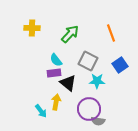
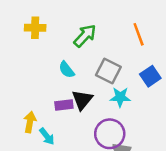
purple rectangle: (54, 73) -> (64, 105), moved
black triangle: (68, 83) -> (82, 100), turned 30
yellow arrow: (56, 102) -> (30, 122), moved

